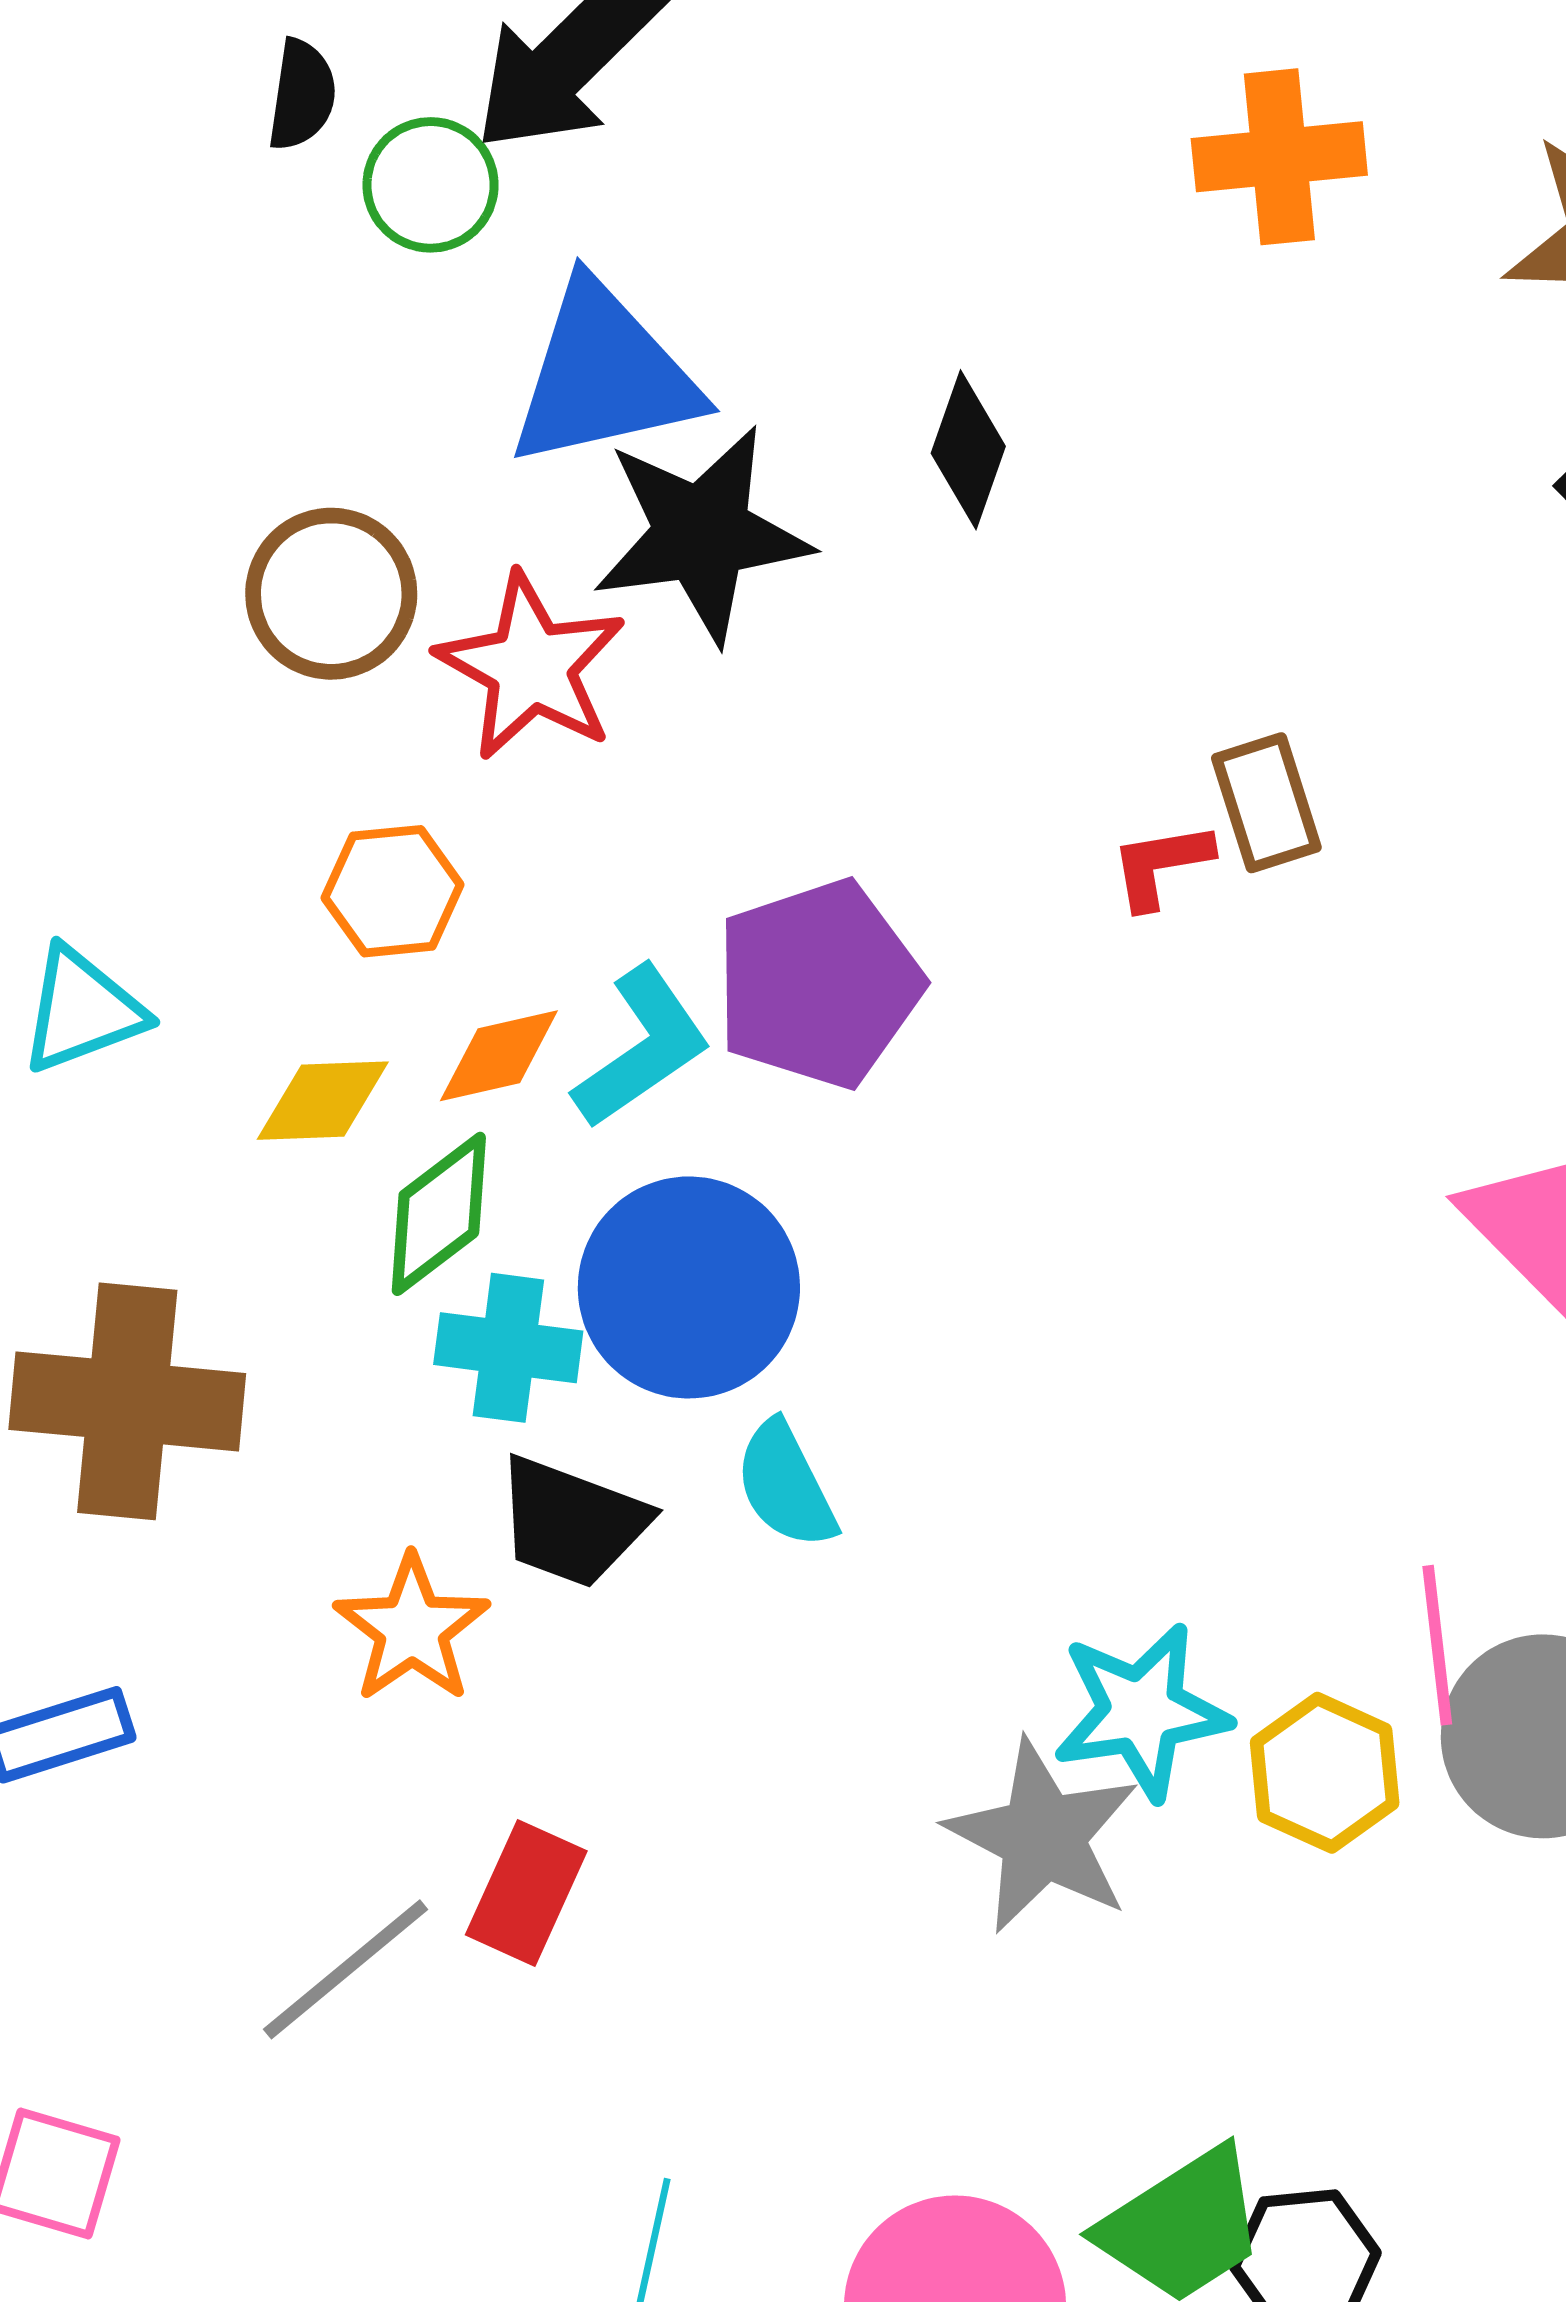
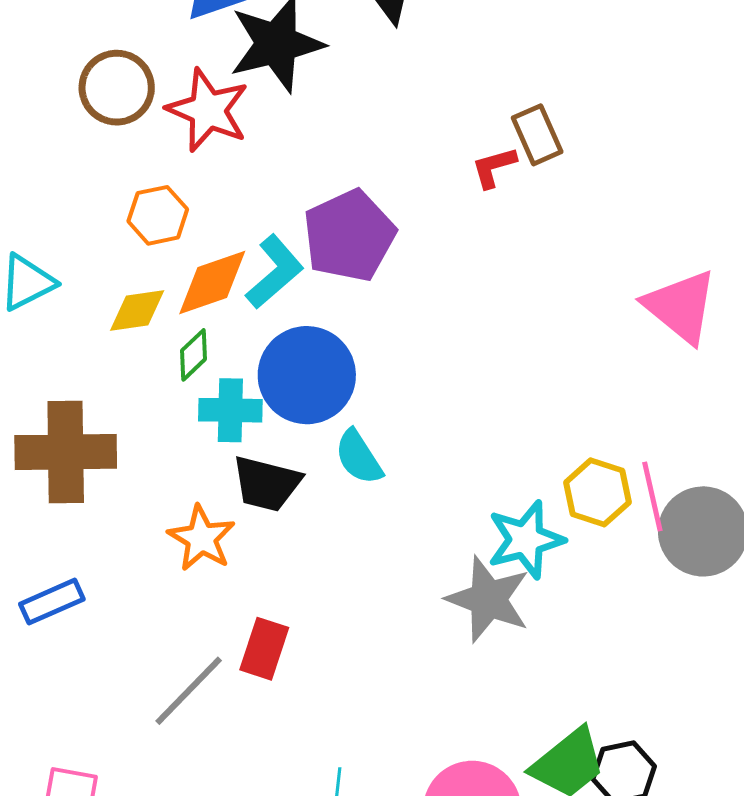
orange diamond: (499, 1056) -> (212, 282), size x1.4
green diamond: (439, 1214) -> (193, 355), size x0.7
yellow hexagon: (1325, 1773) -> (597, 492), moved

